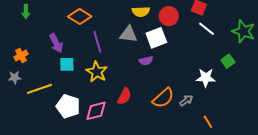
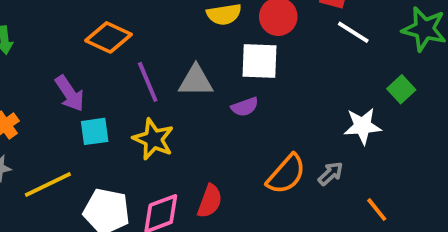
gray triangle: (128, 34) -> (196, 81), moved
white square: (156, 38) -> (260, 61), turned 30
red semicircle: (124, 96) -> (210, 201), moved

